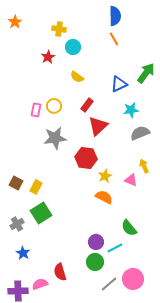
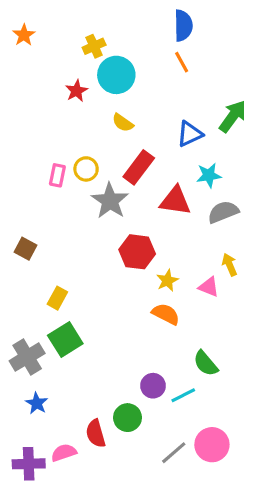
yellow cross: (59, 29) -> (94, 46), turned -32
cyan circle: (73, 47) -> (116, 75), size x1.5
red rectangle: (87, 105) -> (139, 167), size x1.5
red triangle: (98, 126) -> (175, 201), moved, turned 50
gray star: (55, 138) -> (110, 201), moved, turned -30
brown square: (16, 183) -> (25, 249), moved
gray cross: (17, 224) -> (27, 357), size x1.5
green circle: (95, 262) -> (128, 418), moved

